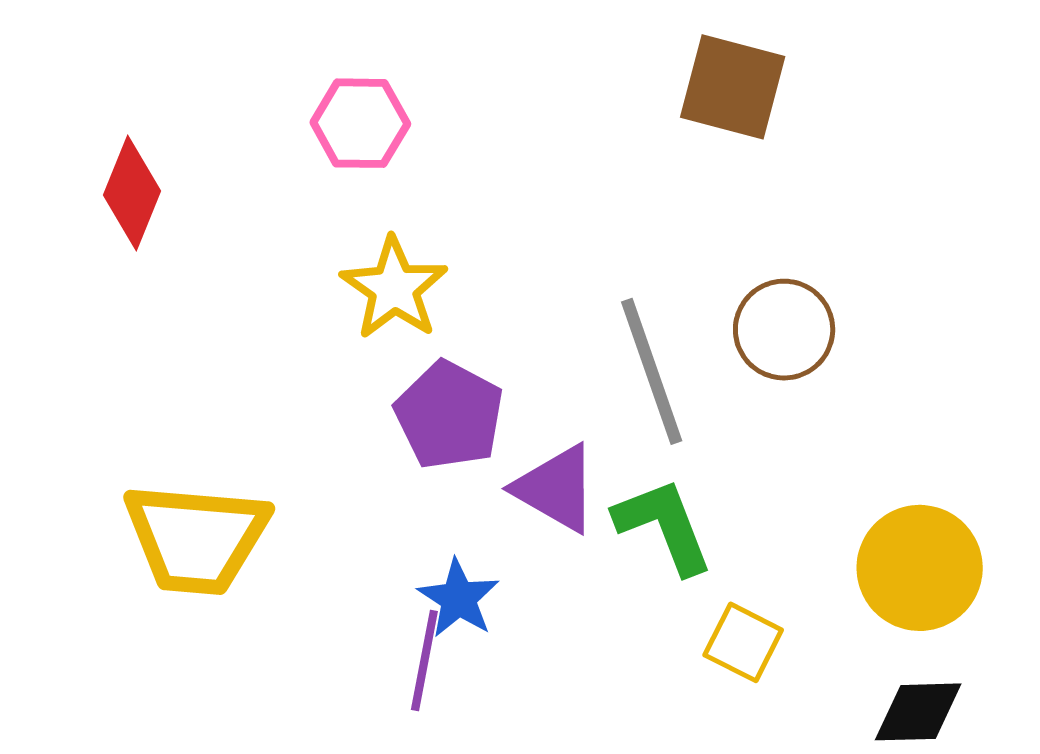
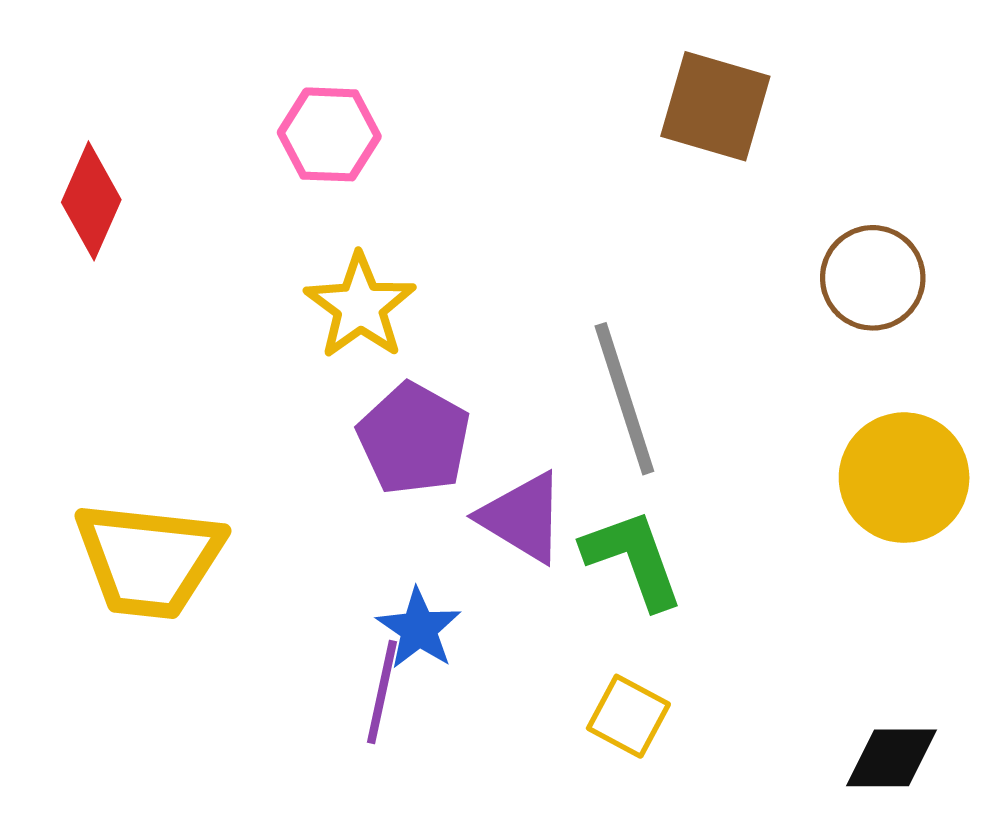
brown circle: (784, 330) -> (873, 278), moved
yellow circle: (920, 568) -> (904, 478), moved
yellow square: (743, 642) -> (628, 716), moved

